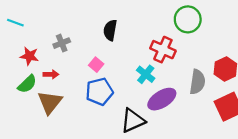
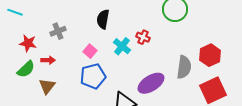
red cross: (163, 50) -> (143, 37), moved, size x0.6
cyan cross: (146, 74) -> (122, 46), moved
brown triangle: (50, 102) -> (47, 86), size x0.7

